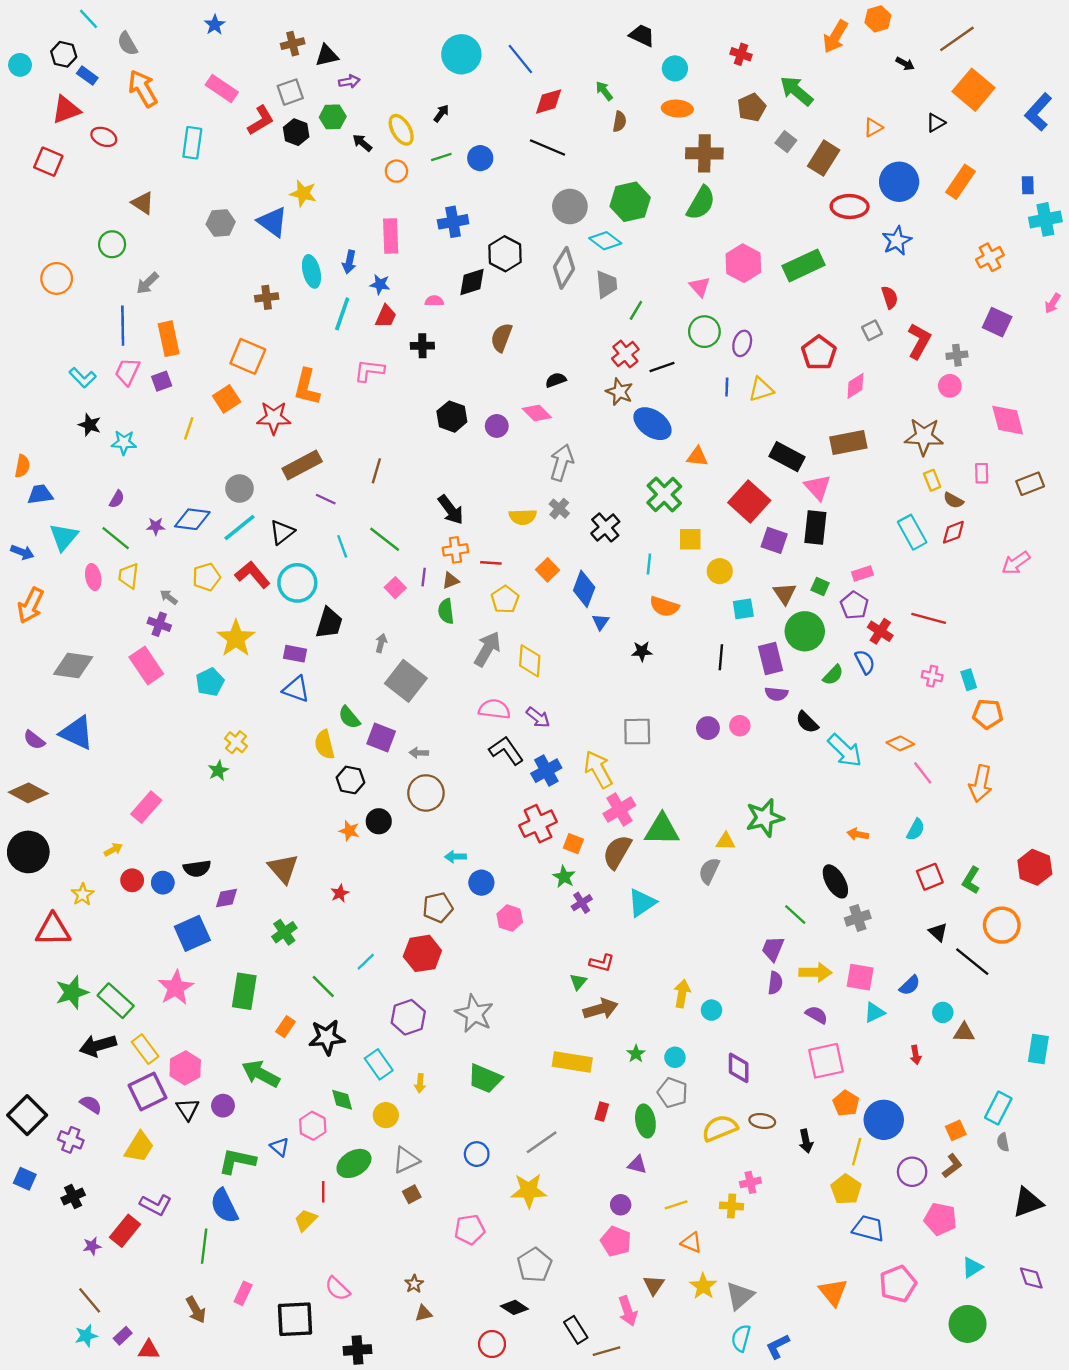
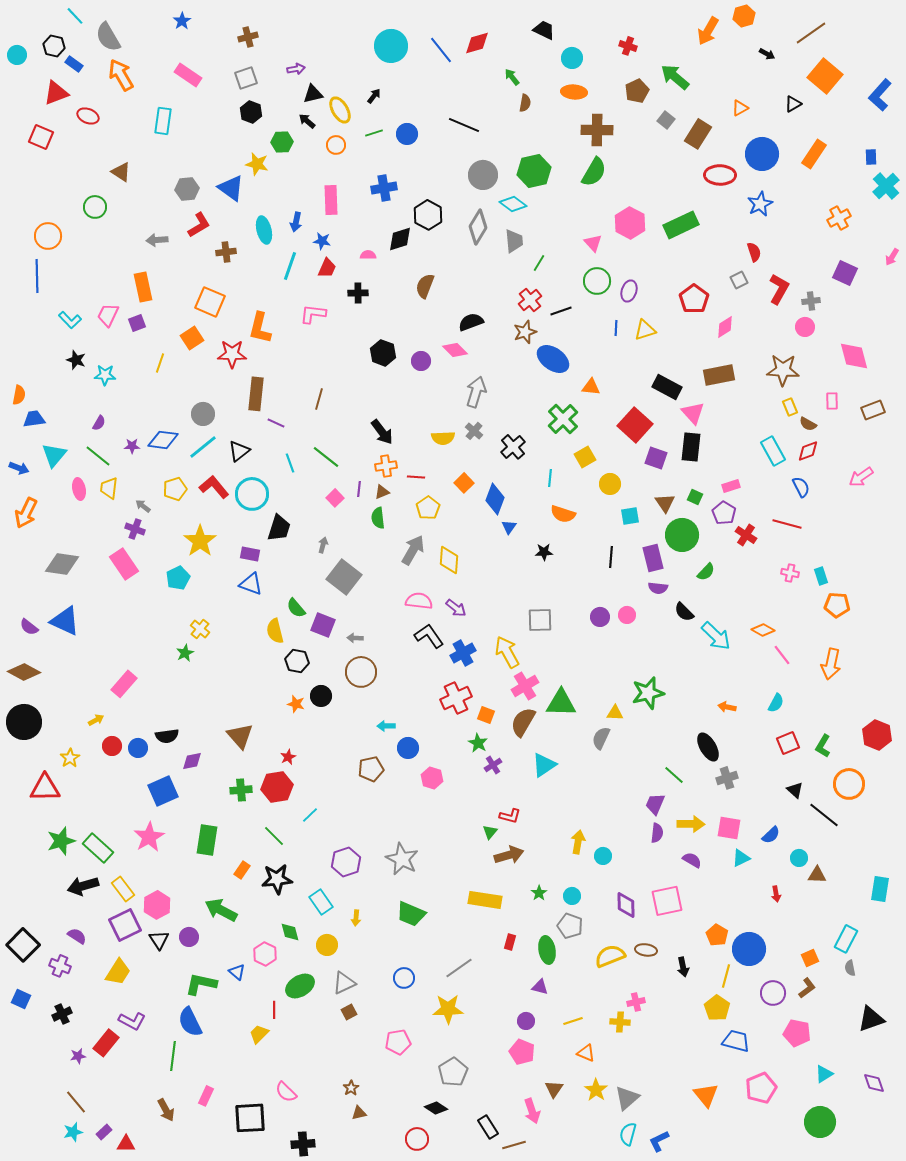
gray semicircle: (127, 44) -> (108, 37), size x1.4
black triangle: (327, 55) -> (313, 94), moved
red diamond: (549, 101) -> (477, 43), moved
green hexagon: (333, 117) -> (282, 142), moved
red L-shape: (261, 120) -> (199, 225), moved
cyan cross: (1045, 219) -> (886, 186), turned -32
gray arrow: (147, 283) -> (157, 240), moved, turned 40
blue line: (123, 326) -> (37, 276), moved
black semicircle: (556, 380) -> (471, 322), size x1.4
brown star: (619, 392) -> (525, 332), turned 30
brown rectangle: (302, 465) -> (256, 394), turned -56
yellow square: (690, 539) -> (585, 457), turned -30
blue semicircle: (865, 662) -> (801, 487), moved
green cross: (284, 932) -> (241, 790), turned 30
red hexagon: (422, 953) -> (277, 787), moved
pink square: (826, 1061) -> (667, 901), moved

